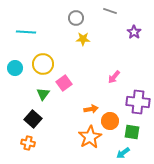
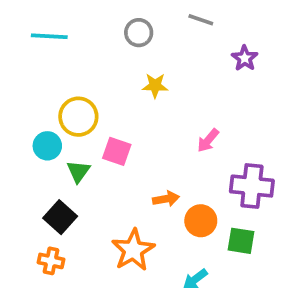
cyan line: (26, 32) -> (49, 36), moved
yellow star: (83, 39) -> (155, 86), moved
cyan circle: (15, 68) -> (47, 146), moved
pink square: (64, 83) -> (117, 151), turned -35
orange star: (90, 137) -> (133, 250), moved
cyan arrow: (123, 153) -> (195, 279), moved

